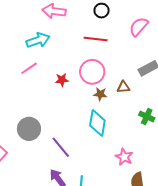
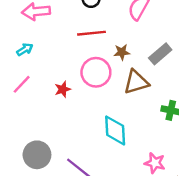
cyan arrow: (38, 40) -> (25, 49), size x0.6
brown triangle: (123, 87) -> (136, 82), size x1.6
brown star: (100, 94) -> (122, 52), moved

